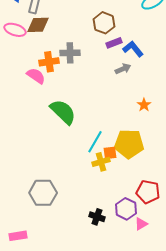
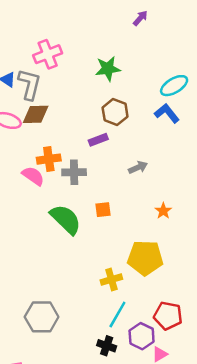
purple rectangle: (114, 43) -> (98, 140), moved
blue L-shape: (133, 49) -> (167, 113), moved
gray cross: (70, 53) -> (74, 172), moved
cyan line: (95, 142) -> (117, 314), moved
orange square: (110, 153) -> (103, 210), moved

